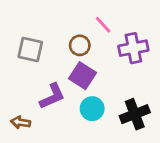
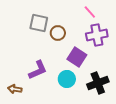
pink line: (103, 25) -> (90, 12), moved
gray square: (30, 49) -> (39, 23), moved
purple square: (83, 76) -> (77, 57), moved

